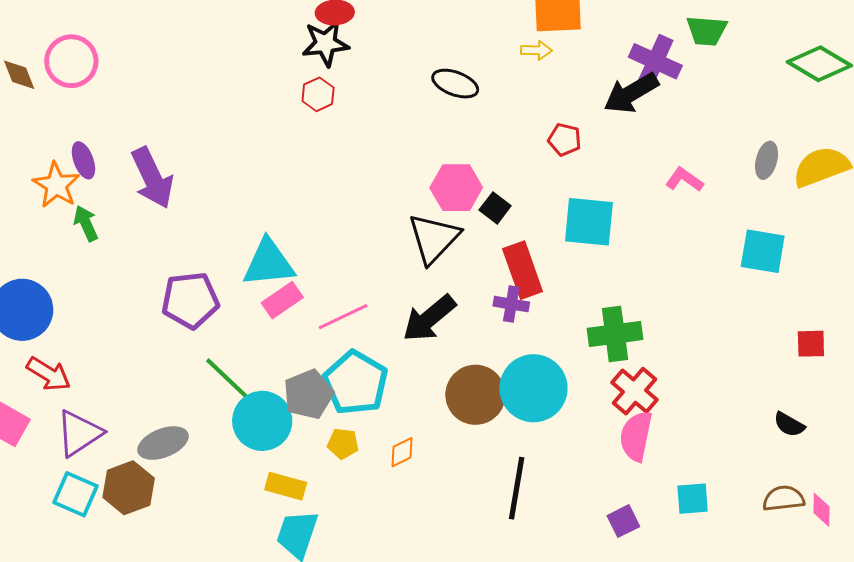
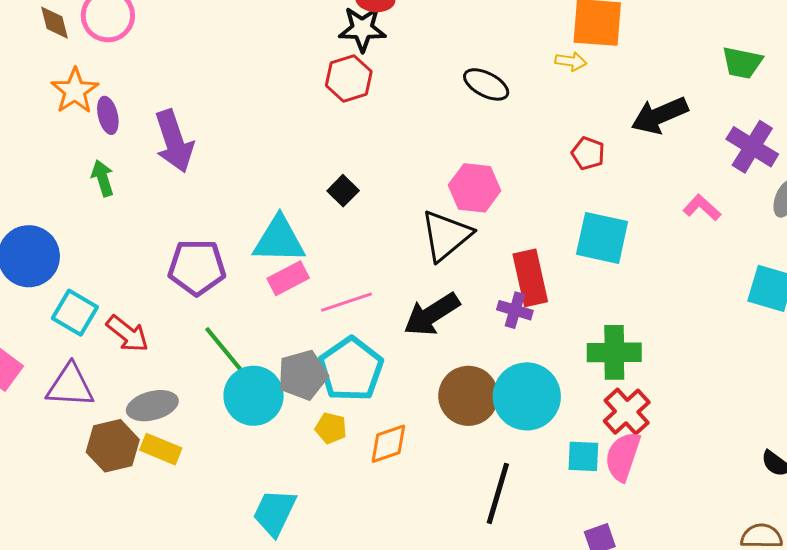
purple cross: (655, 61) -> (752, 147), moved
red hexagon: (318, 94) -> (349, 78), size x1.4
orange star: (56, 185) -> (75, 91), moved
black square: (495, 208) -> (343, 191), moved
red arrow: (49, 374) -> (128, 334), moved
purple triangle: (79, 433) -> (70, 386), turned 30
orange diamond: (402, 452) -> (388, 444), size x1.4
yellow rectangle: (286, 486) -> (161, 449), moved
cyan square: (76, 494) -> (75, 313), moved
cyan square: (693, 499) -> (583, 456), moved

